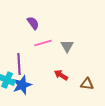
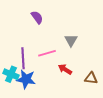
pink line: (43, 43) -> (47, 53), moved
blue star: (22, 85) -> (26, 79), turned 30

